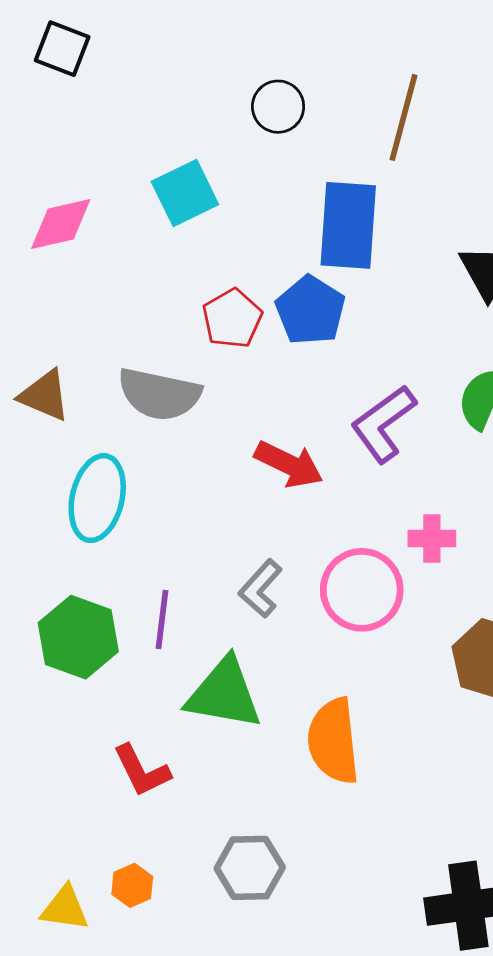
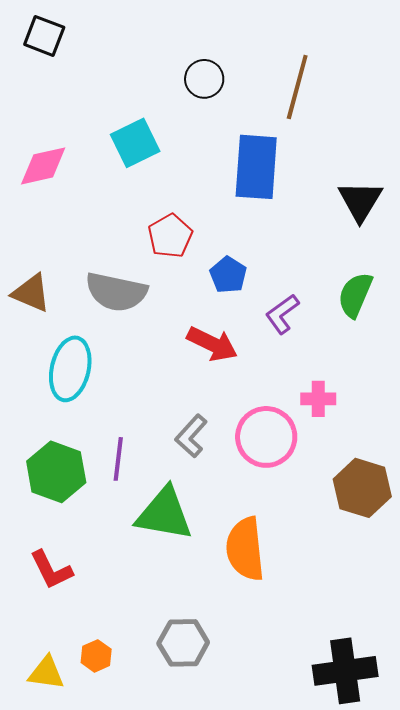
blue pentagon: (310, 310) -> (228, 275), moved, size x0.7
purple L-shape: (383, 424) -> (282, 314), size x0.7
red L-shape: (142, 771) -> (51, 570), moved

